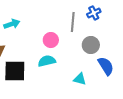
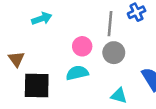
cyan arrow: (12, 24) -> (42, 18), moved
gray circle: (91, 45) -> (114, 53), moved

